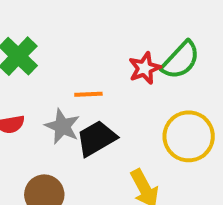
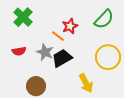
red star: (145, 68) -> (70, 26), moved
orange line: (88, 94) -> (58, 36), turned 40

